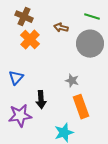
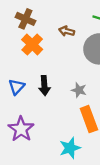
black arrow: (41, 100) -> (44, 86), moved
purple star: (20, 116) -> (21, 129), turned -30

